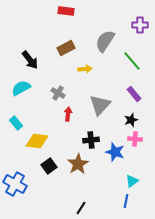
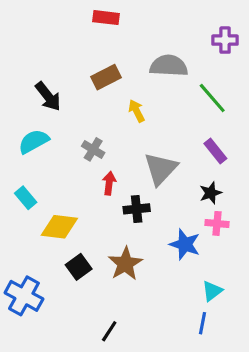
gray semicircle: (105, 41) -> (169, 66), turned 60
yellow arrow: (85, 69) -> (137, 111), turned -112
black cross: (91, 140) -> (137, 209), moved
black line: (81, 208) -> (109, 331), moved

